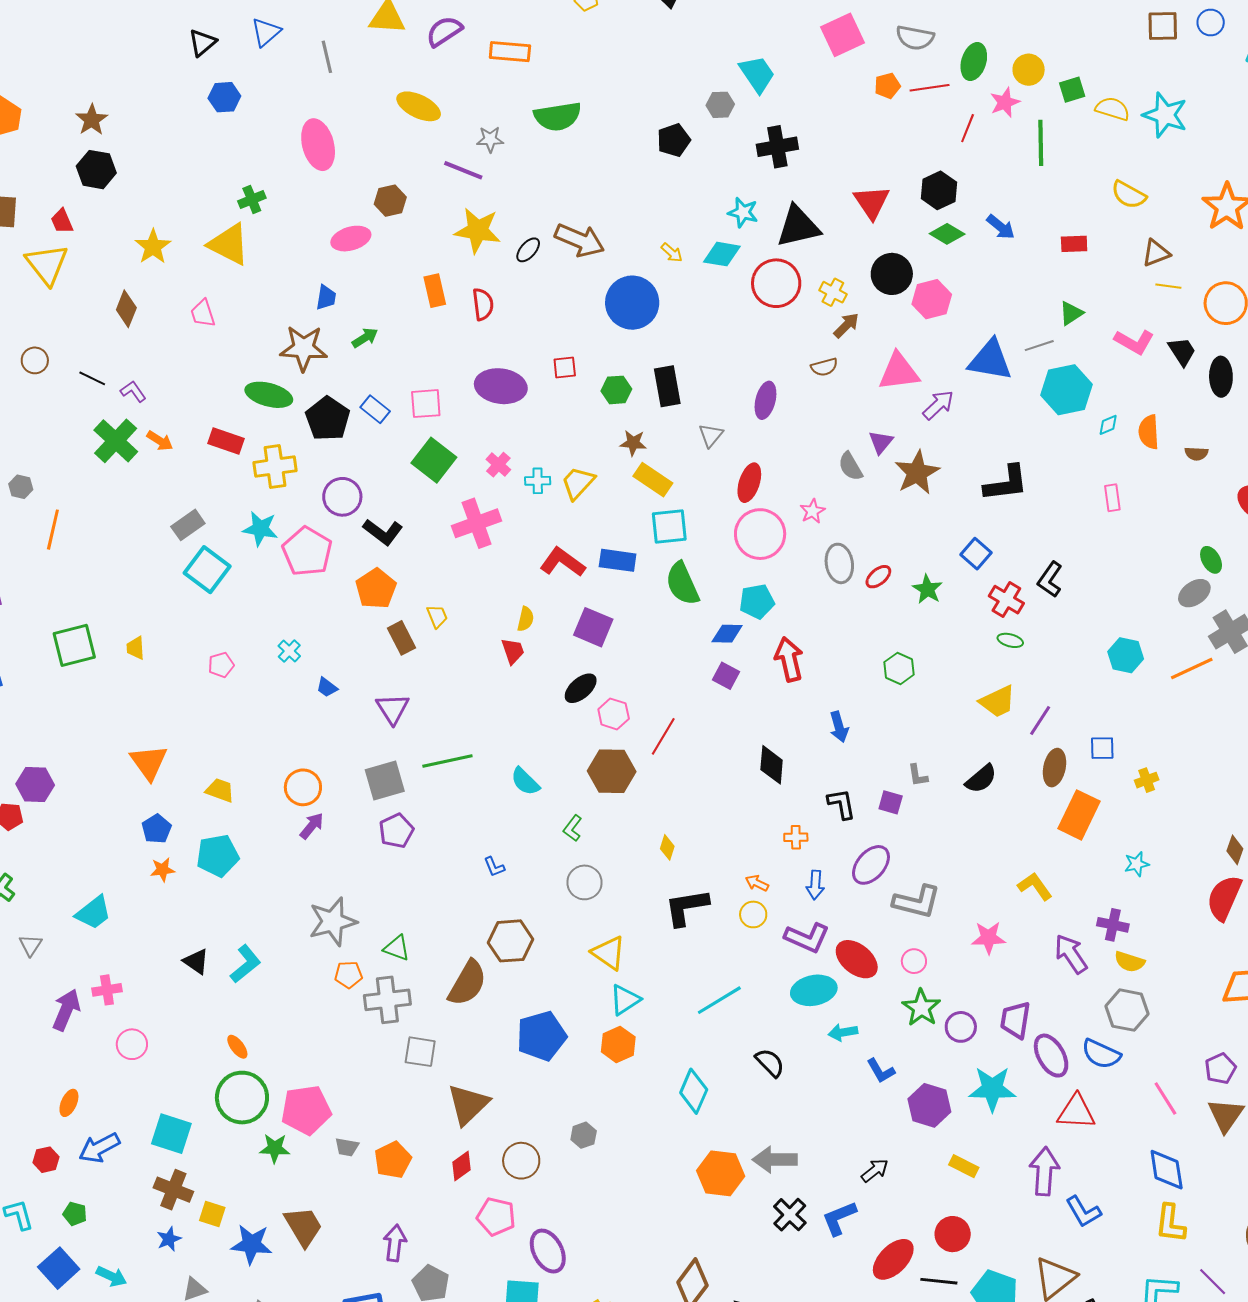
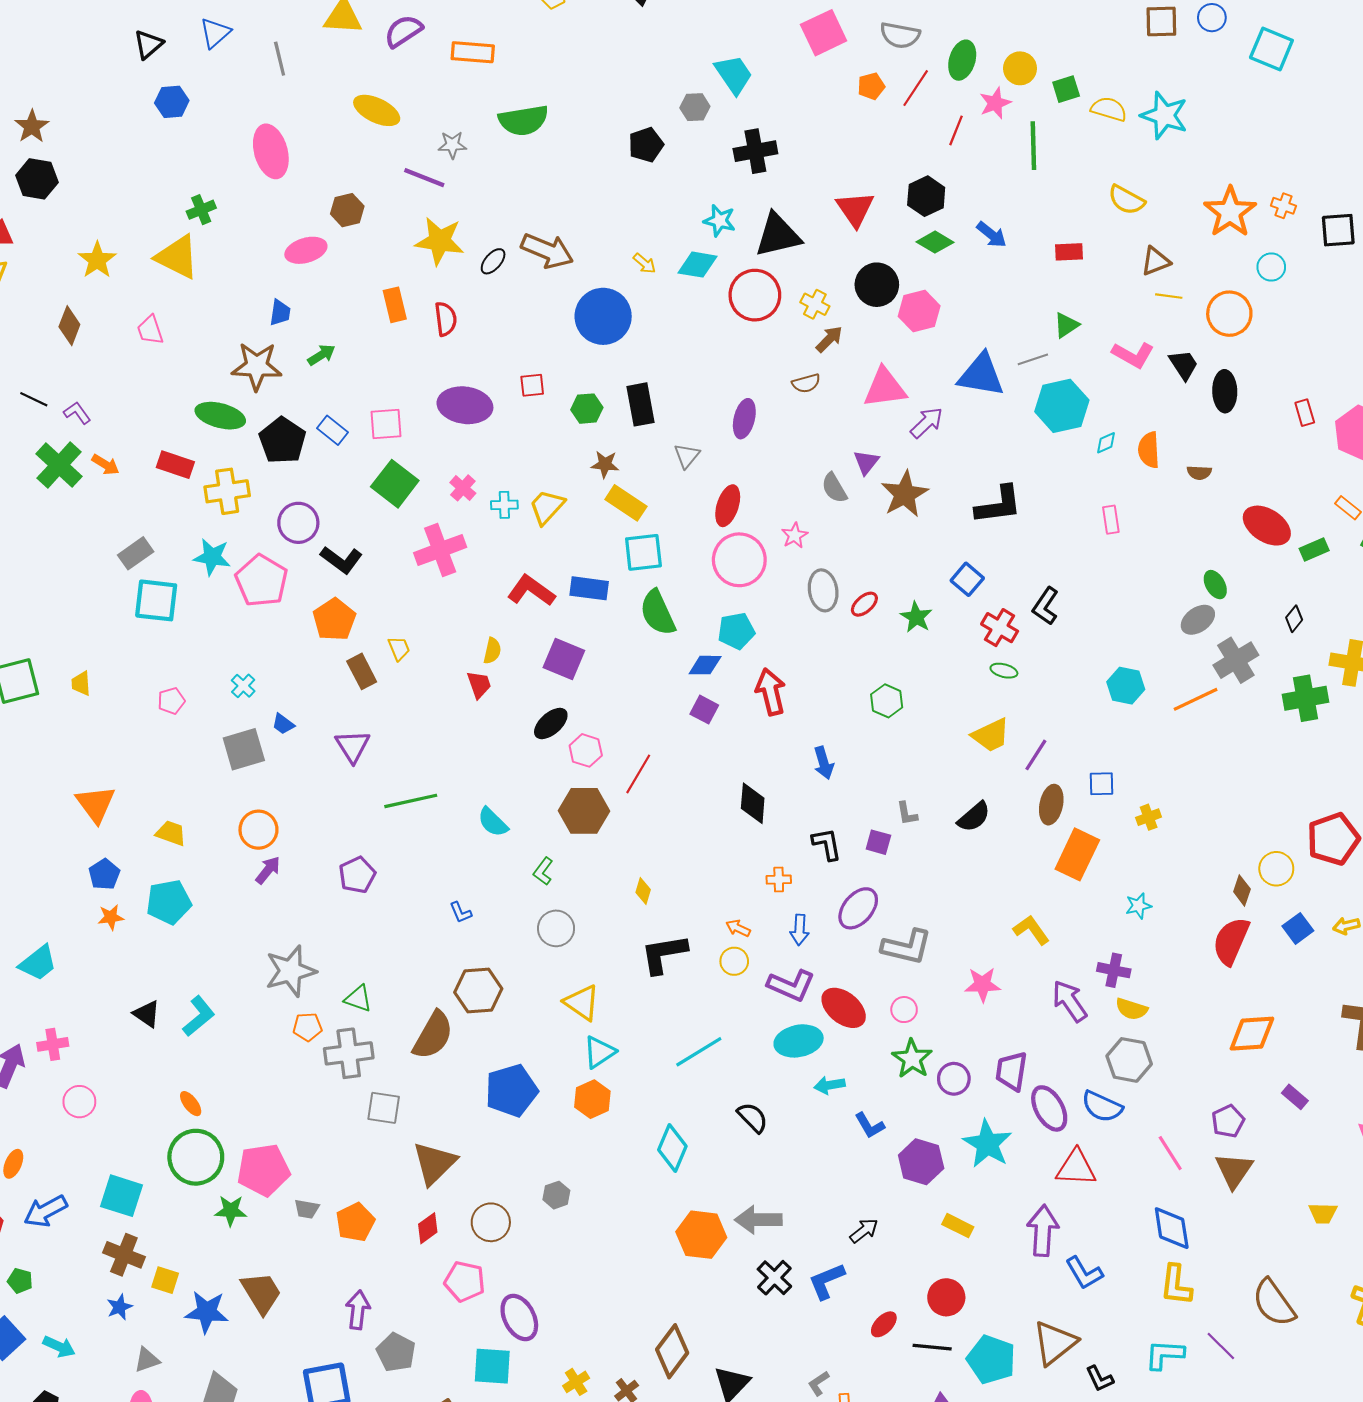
red line: (930, 88) -> (916, 88), turned -48
cyan square: (207, 570) -> (156, 600), turned -30
gray square: (385, 780) -> (244, 749), moved
cyan star: (992, 1089) -> (987, 1144), turned 30
red ellipse: (893, 1259) -> (884, 1324), size x0.6

